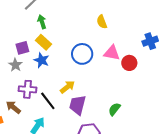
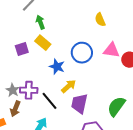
blue star: (42, 60) -> (57, 67), moved
gray star: (15, 65) -> (13, 90), moved
brown arrow: (13, 107) -> (15, 109), turned -105
green semicircle: (114, 109) -> (116, 106), size x1.5

